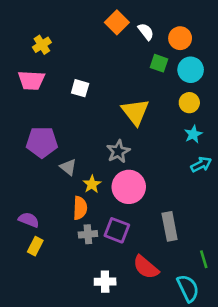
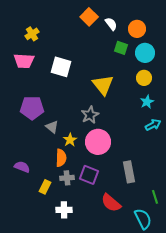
white square: (80, 88) -> (61, 67), size x1.5
yellow rectangle: (35, 246) -> (45, 187), moved
white cross: (105, 282) -> (64, 210), moved

